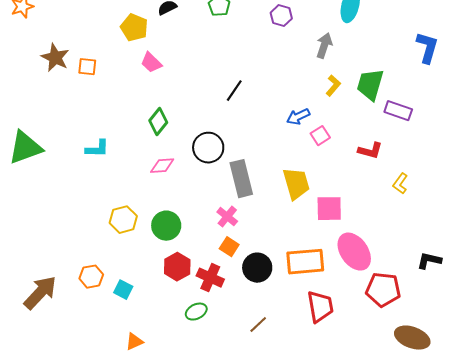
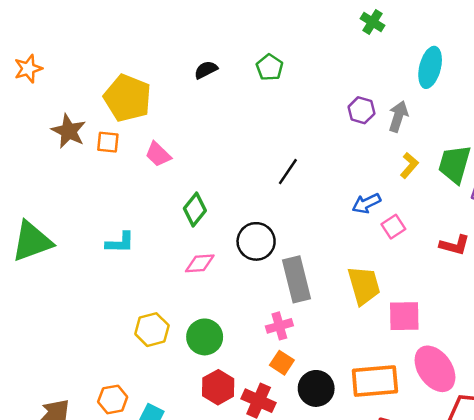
purple hexagon: (281, 16) -> (361, 110), moved
yellow pentagon: (134, 28) -> (127, 98), moved, size x1.4
pink trapezoid: (151, 63) -> (158, 154), moved
pink cross: (227, 217) -> (279, 326), turned 35

